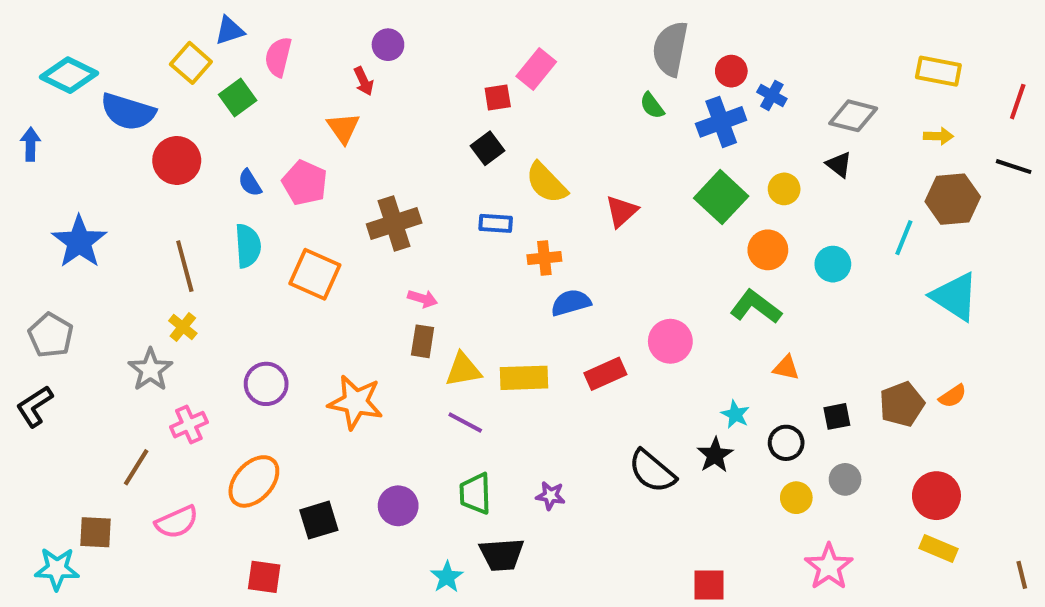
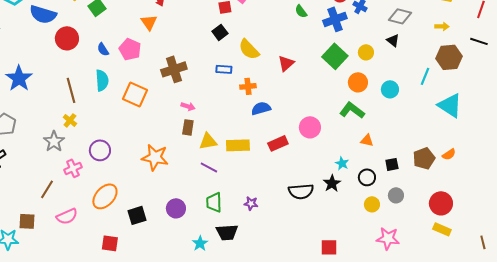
purple circle: (266, 384) -> (100, 150), moved
black semicircle: (652, 471) -> (301, 191), turned -45
pink star: (829, 567) -> (388, 238), turned -30

